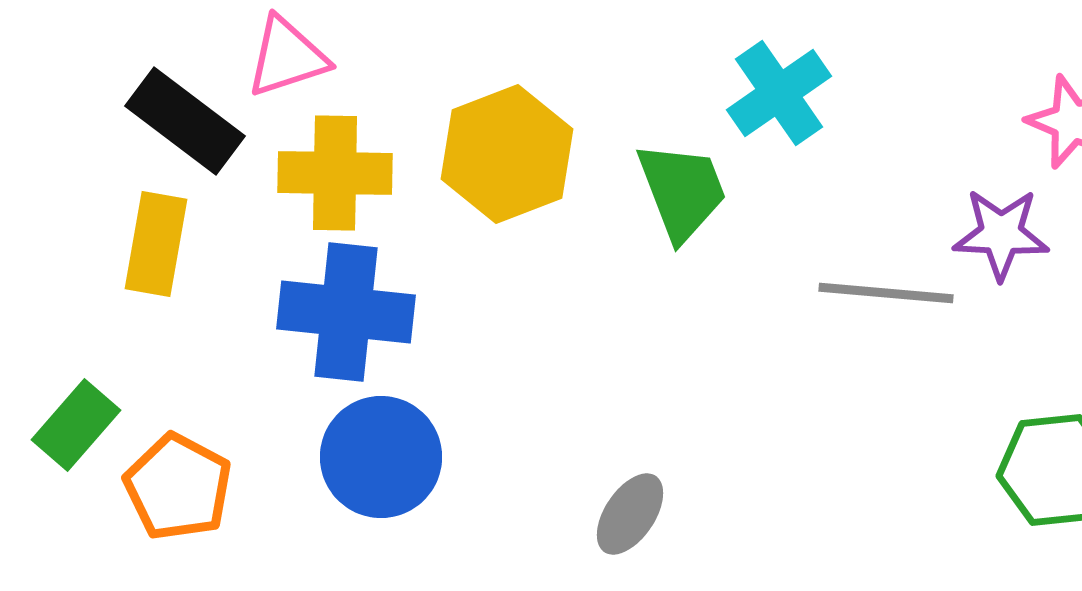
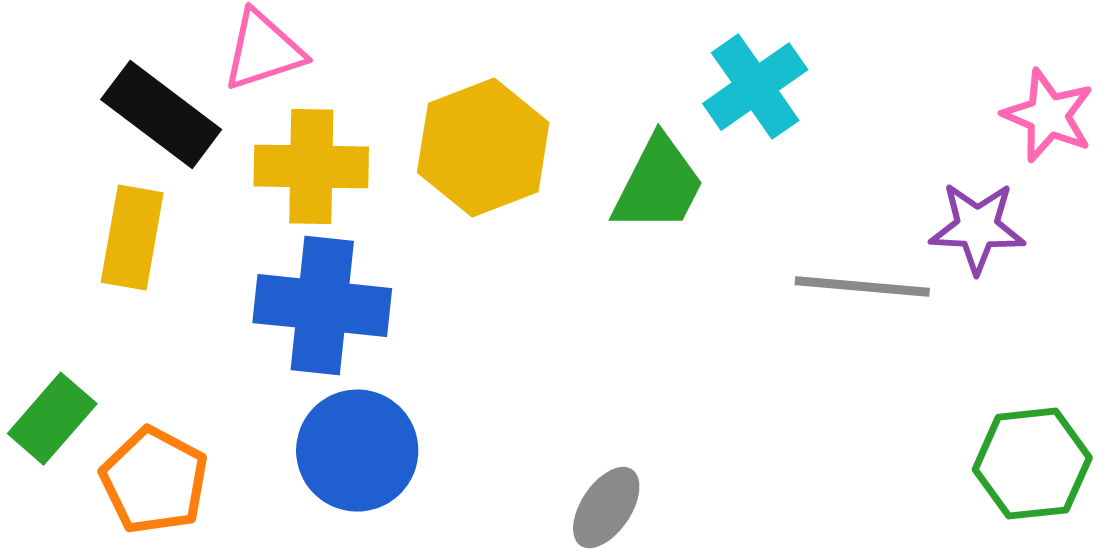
green trapezoid: (682, 191) -> (658, 185), turned 48

